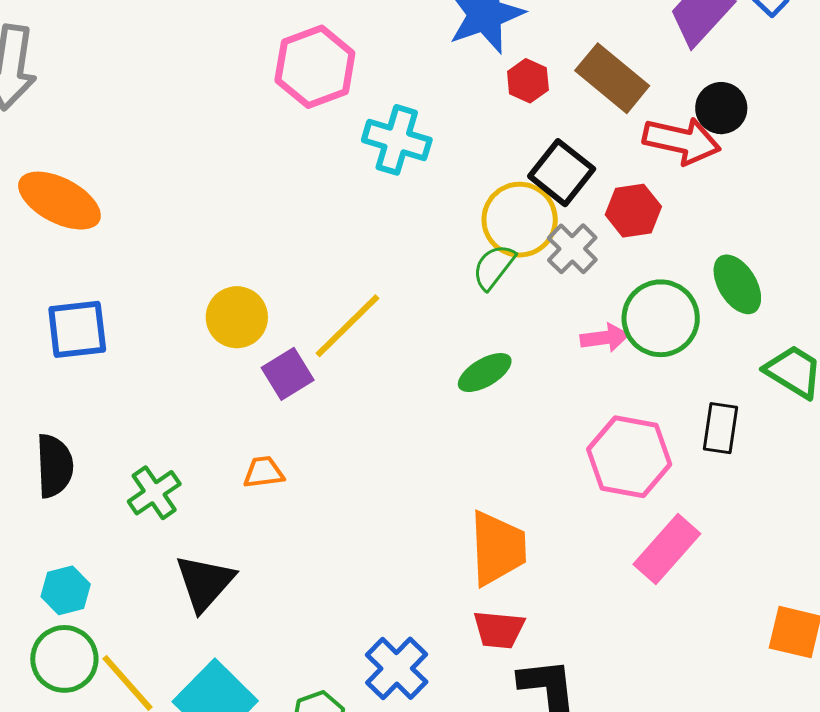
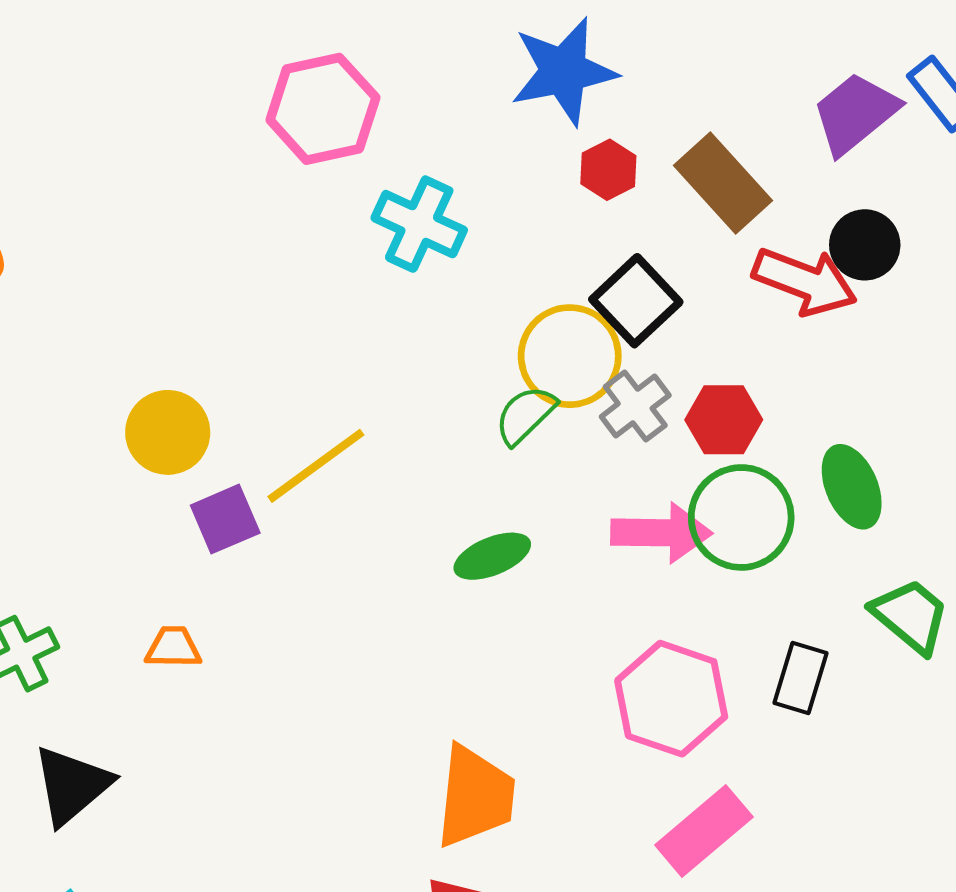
red hexagon: (633, 211) -> (724, 420), moved
pink arrow: (605, 338) -> (661, 533), size x1.5

